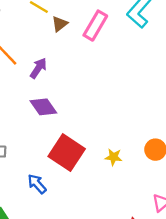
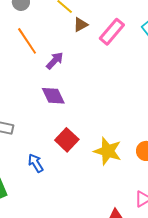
red square: (67, 153) -> (67, 140), size x0.7
yellow star: (114, 157) -> (108, 151), size x1.8

